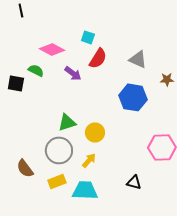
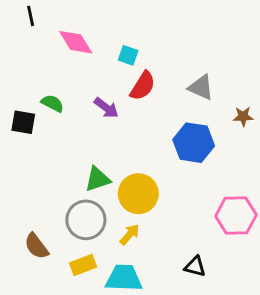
pink diamond: (52, 49) -> (76, 42), moved, turned 30
yellow circle: (95, 132) -> (138, 194), size x1.4

